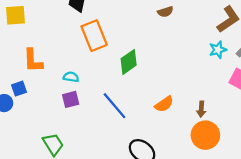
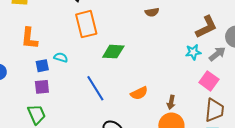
green diamond: (129, 62) -> (113, 52), turned 30
blue square: (19, 89) -> (42, 66), moved
purple square: (71, 99) -> (42, 87), moved

